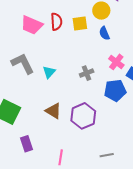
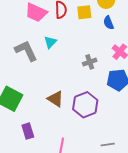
cyan triangle: (49, 72) -> (50, 42), moved

